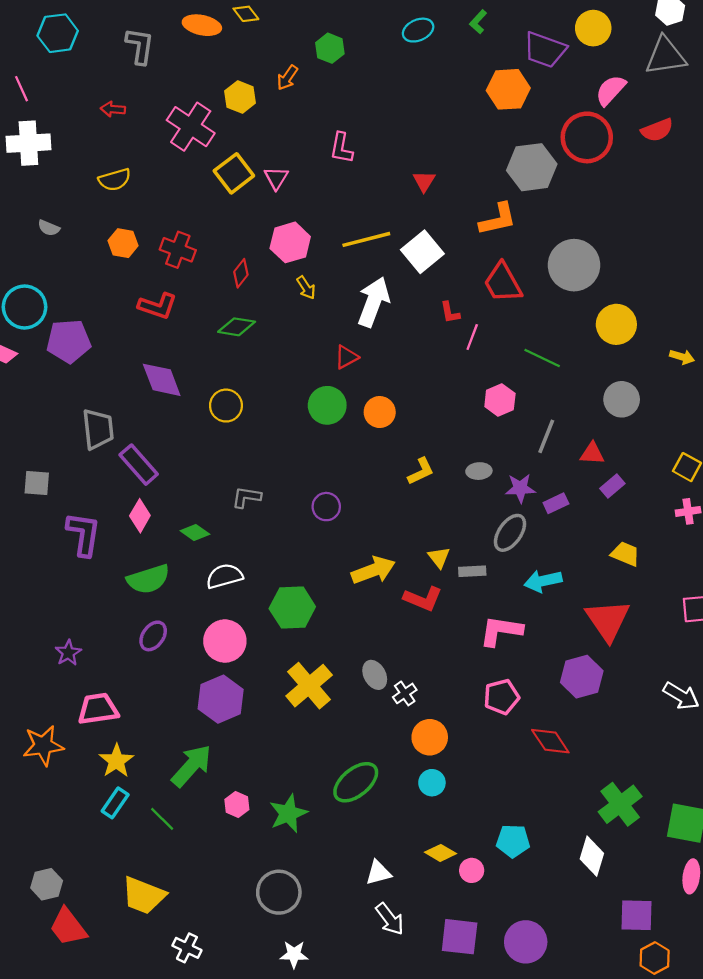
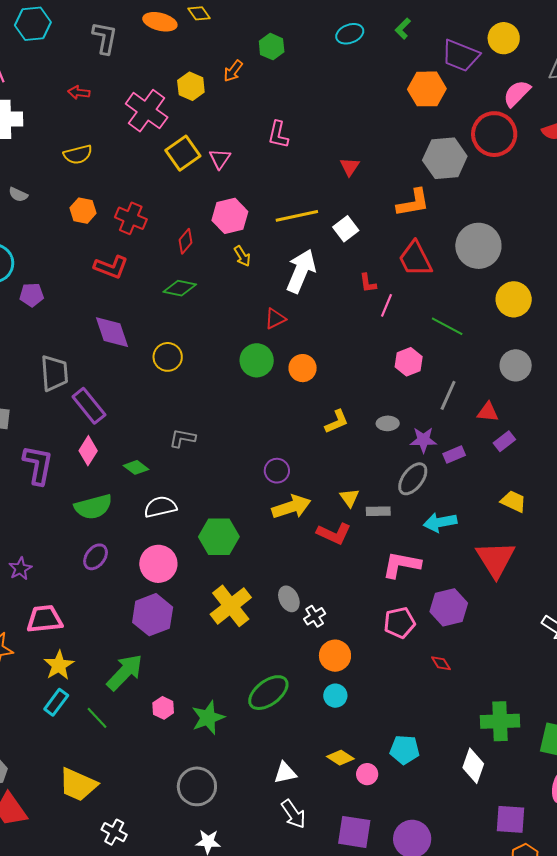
white square: (422, 252) -> (346, 229), size x0.7
purple pentagon: (69, 341) -> (32, 295), size x0.6
purple circle: (326, 507) -> (277, 471), moved
purple hexagon: (582, 677) -> (449, 607), moved
red diamond: (550, 741) -> (441, 663), size x0.6
green cross: (620, 804) -> (500, 721), turned 33

